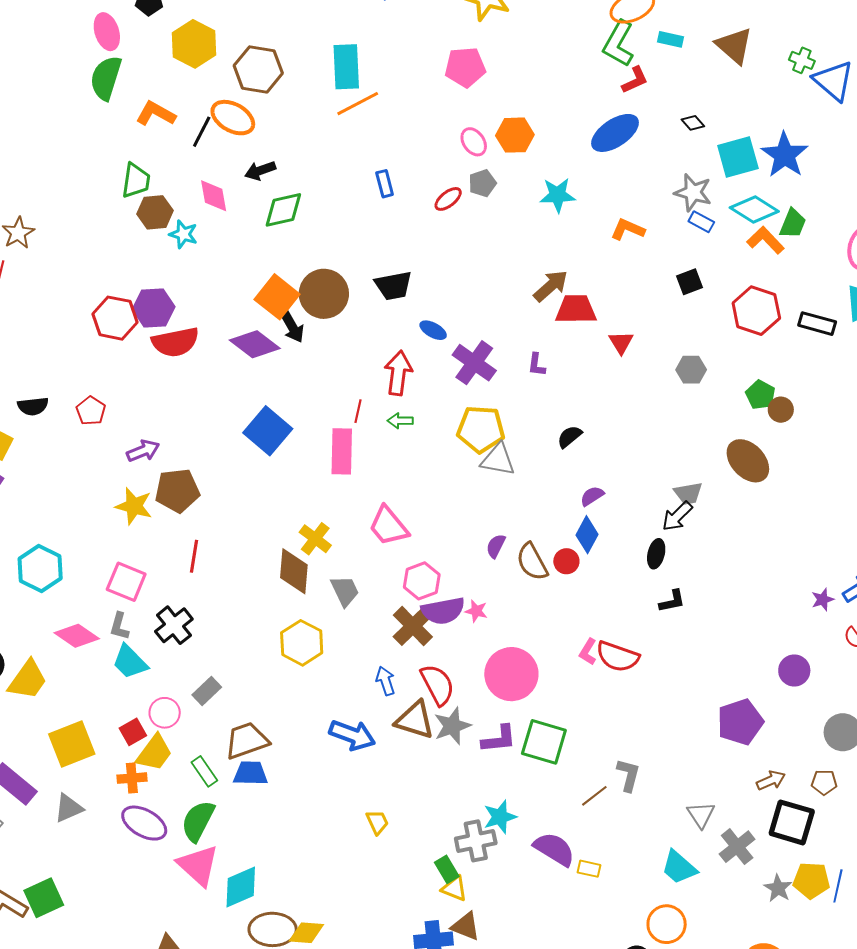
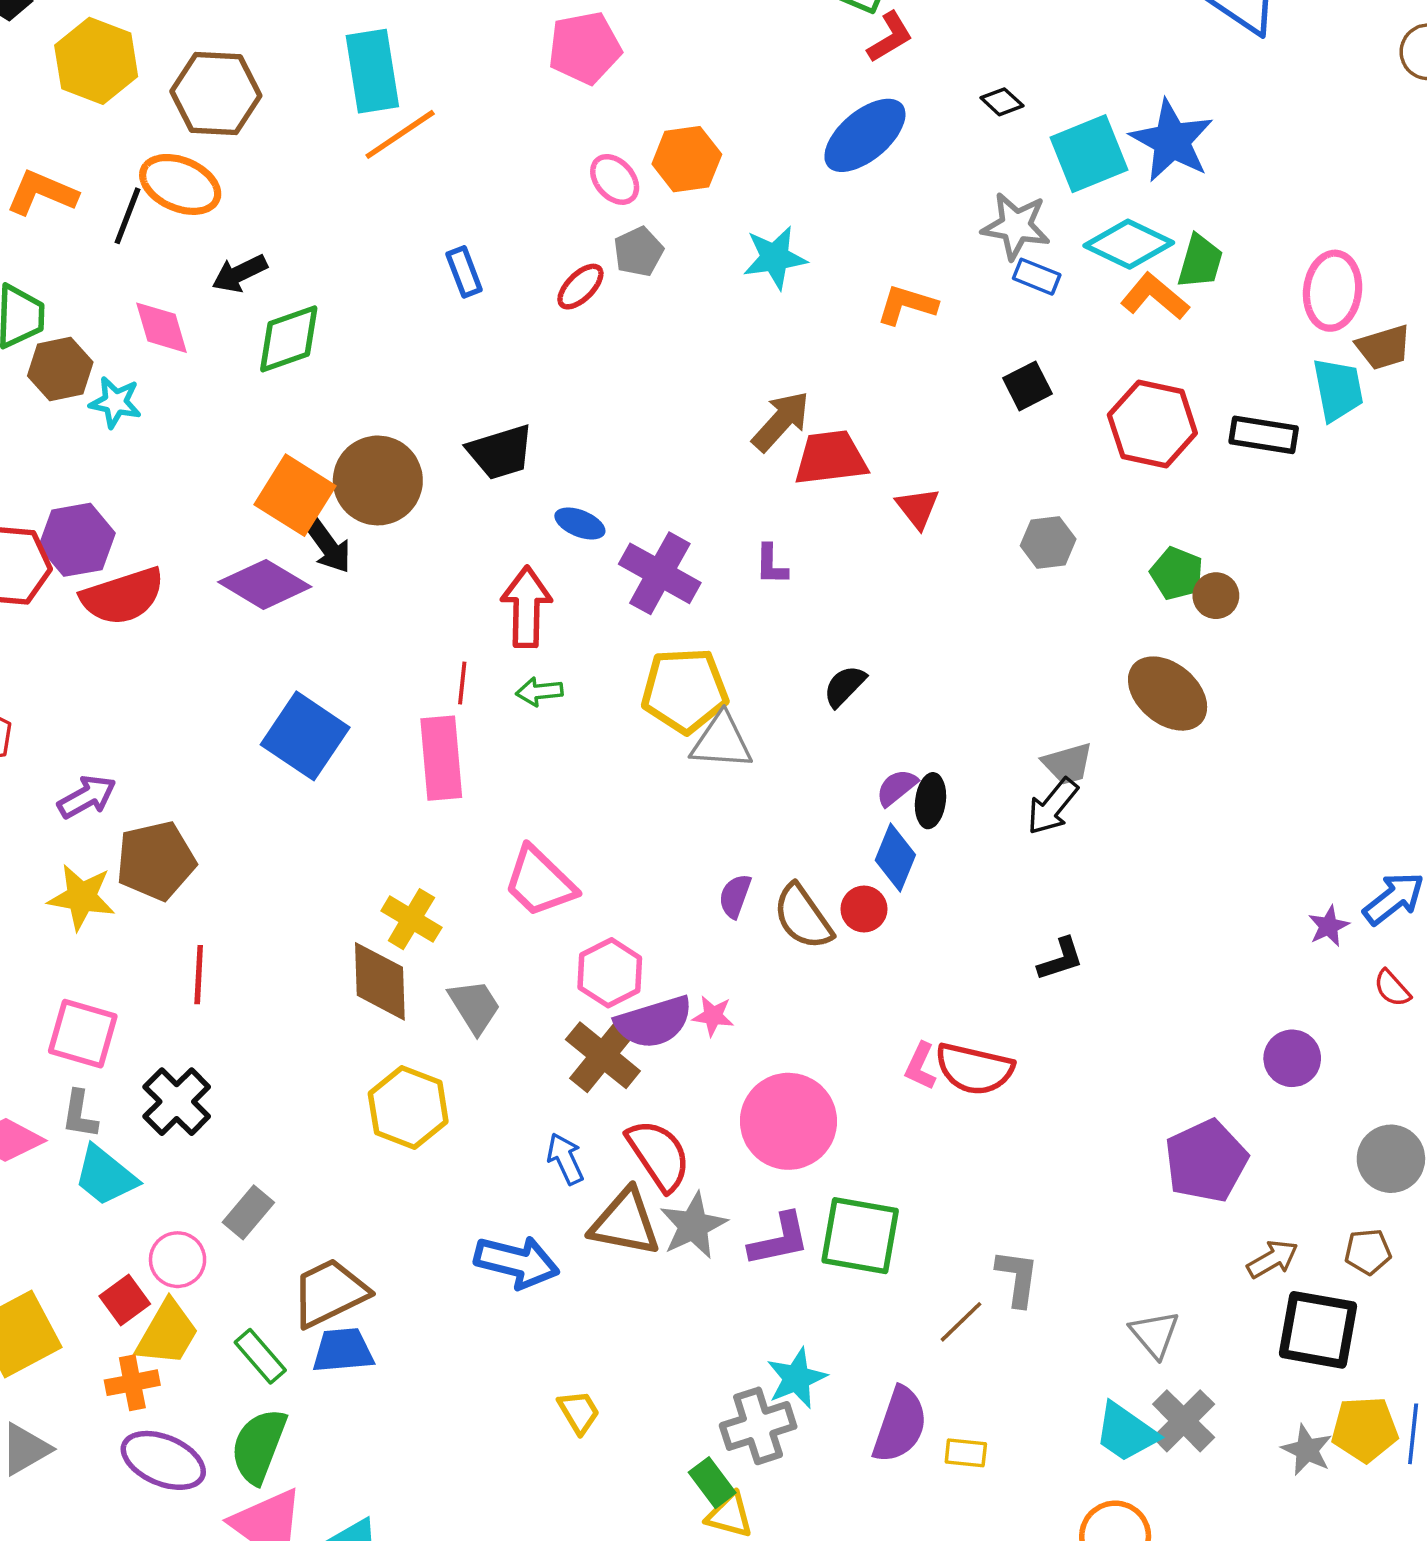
black ellipse: (656, 554) -> (931, 801), moved
gray cross: (737, 847) -> (1184, 1421), moved
purple semicircle: (554, 849) -> (900, 1425), turned 84

